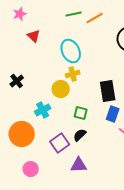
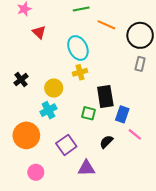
orange line: (95, 18) -> (106, 25), moved, turned 54
yellow circle: (61, 89) -> (54, 88), moved
black rectangle: (108, 91) -> (105, 96), moved
black semicircle: (80, 135) -> (106, 142), moved

